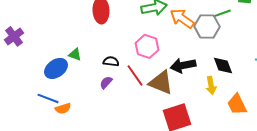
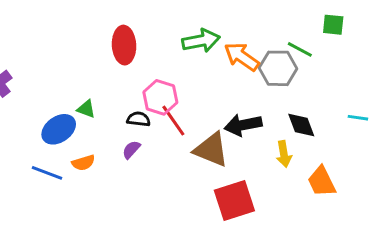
green line: (222, 13) -> (300, 49), turned 48
pink hexagon: (147, 46) -> (160, 97), moved
red line: (135, 75) -> (173, 121), moved
orange semicircle: (63, 108) -> (83, 163), moved

